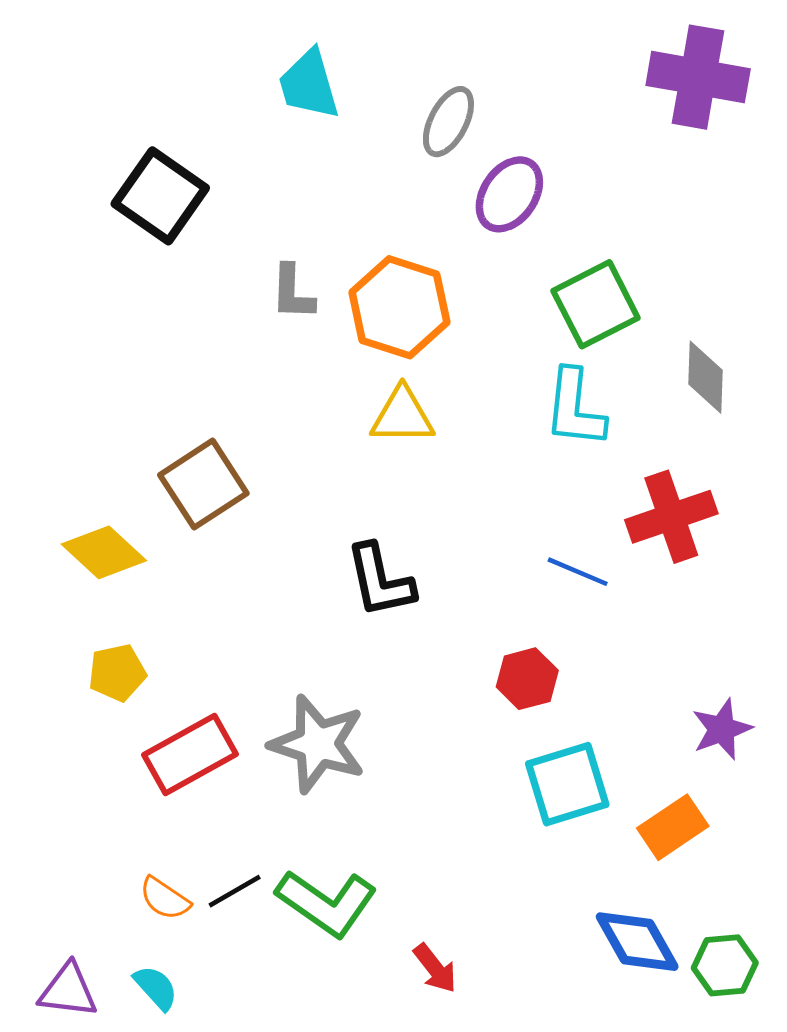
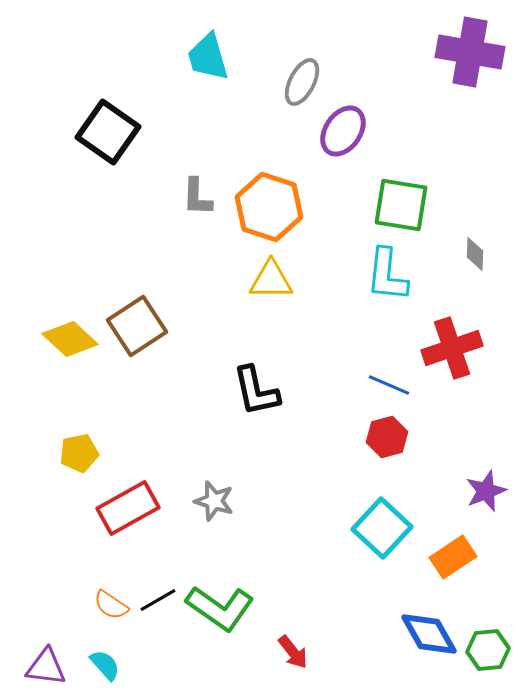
green square: (596, 304) -> (401, 205), turned 36
gray diamond: (705, 377) -> (475, 254), size x0.7
yellow diamond: (104, 552) -> (70, 339), moved
red hexagon: (527, 679) -> (387, 437), moved
gray star: (318, 744) -> (214, 501), size x0.6
cyan square: (567, 784) -> (382, 528), turned -30

